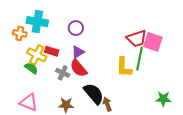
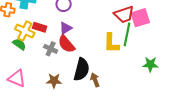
pink square: (153, 42) -> (140, 18), turned -36
black semicircle: (94, 94) -> (82, 69), turned 55
green star: (163, 99) -> (150, 64), moved

